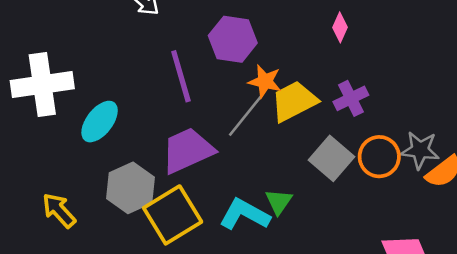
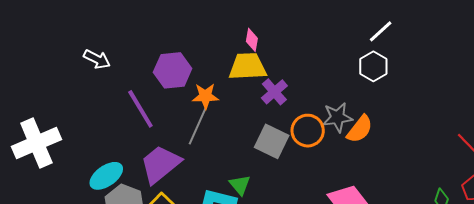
yellow trapezoid: (294, 101) -> (248, 66), moved, turned 39
cyan ellipse: (100, 122) -> (106, 176), moved, turned 32

